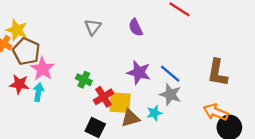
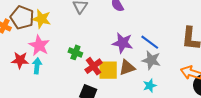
yellow star: (17, 30) -> (42, 19), moved
brown pentagon: (26, 51) -> (22, 17), moved
cyan star: (154, 113) -> (150, 86), moved
brown triangle: (130, 118) -> (127, 68), moved

